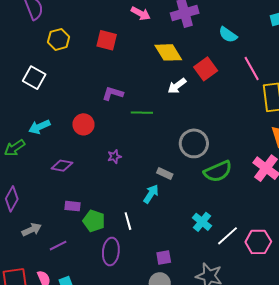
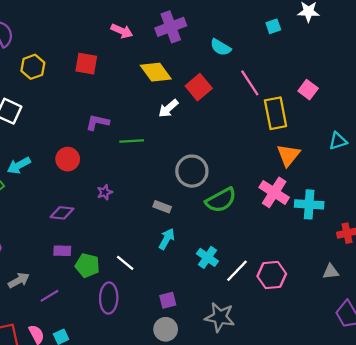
purple diamond: (62, 166) -> (62, 213), moved
cyan arrow: (151, 194) -> (167, 239), moved
white line: (128, 221) -> (125, 263), turned -30

